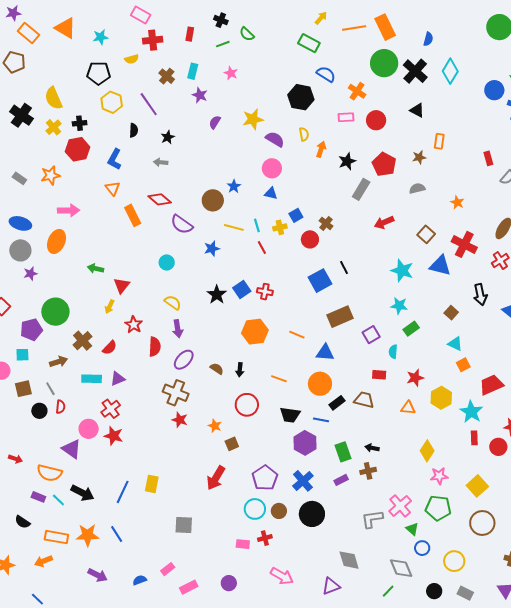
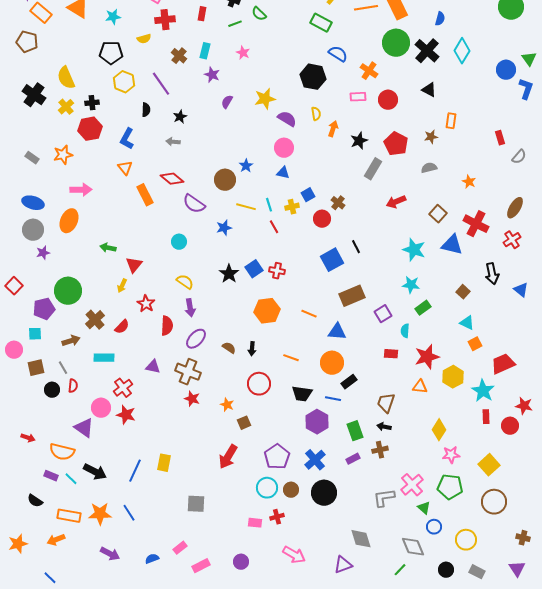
red star: (415, 378) -> (427, 357), size x1.4
purple triangle: (118, 379) -> (153, 367), moved, turned 35
brown trapezoid: (364, 400) -> (386, 403), moved, turned -85

